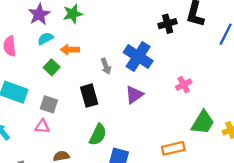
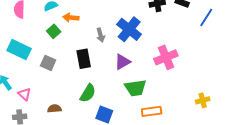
pink cross: (184, 85) -> (166, 57), size x1.6
green trapezoid: (203, 122) -> (135, 88), moved, turned 45
pink triangle: (42, 126) -> (25, 94), moved, turned 32

